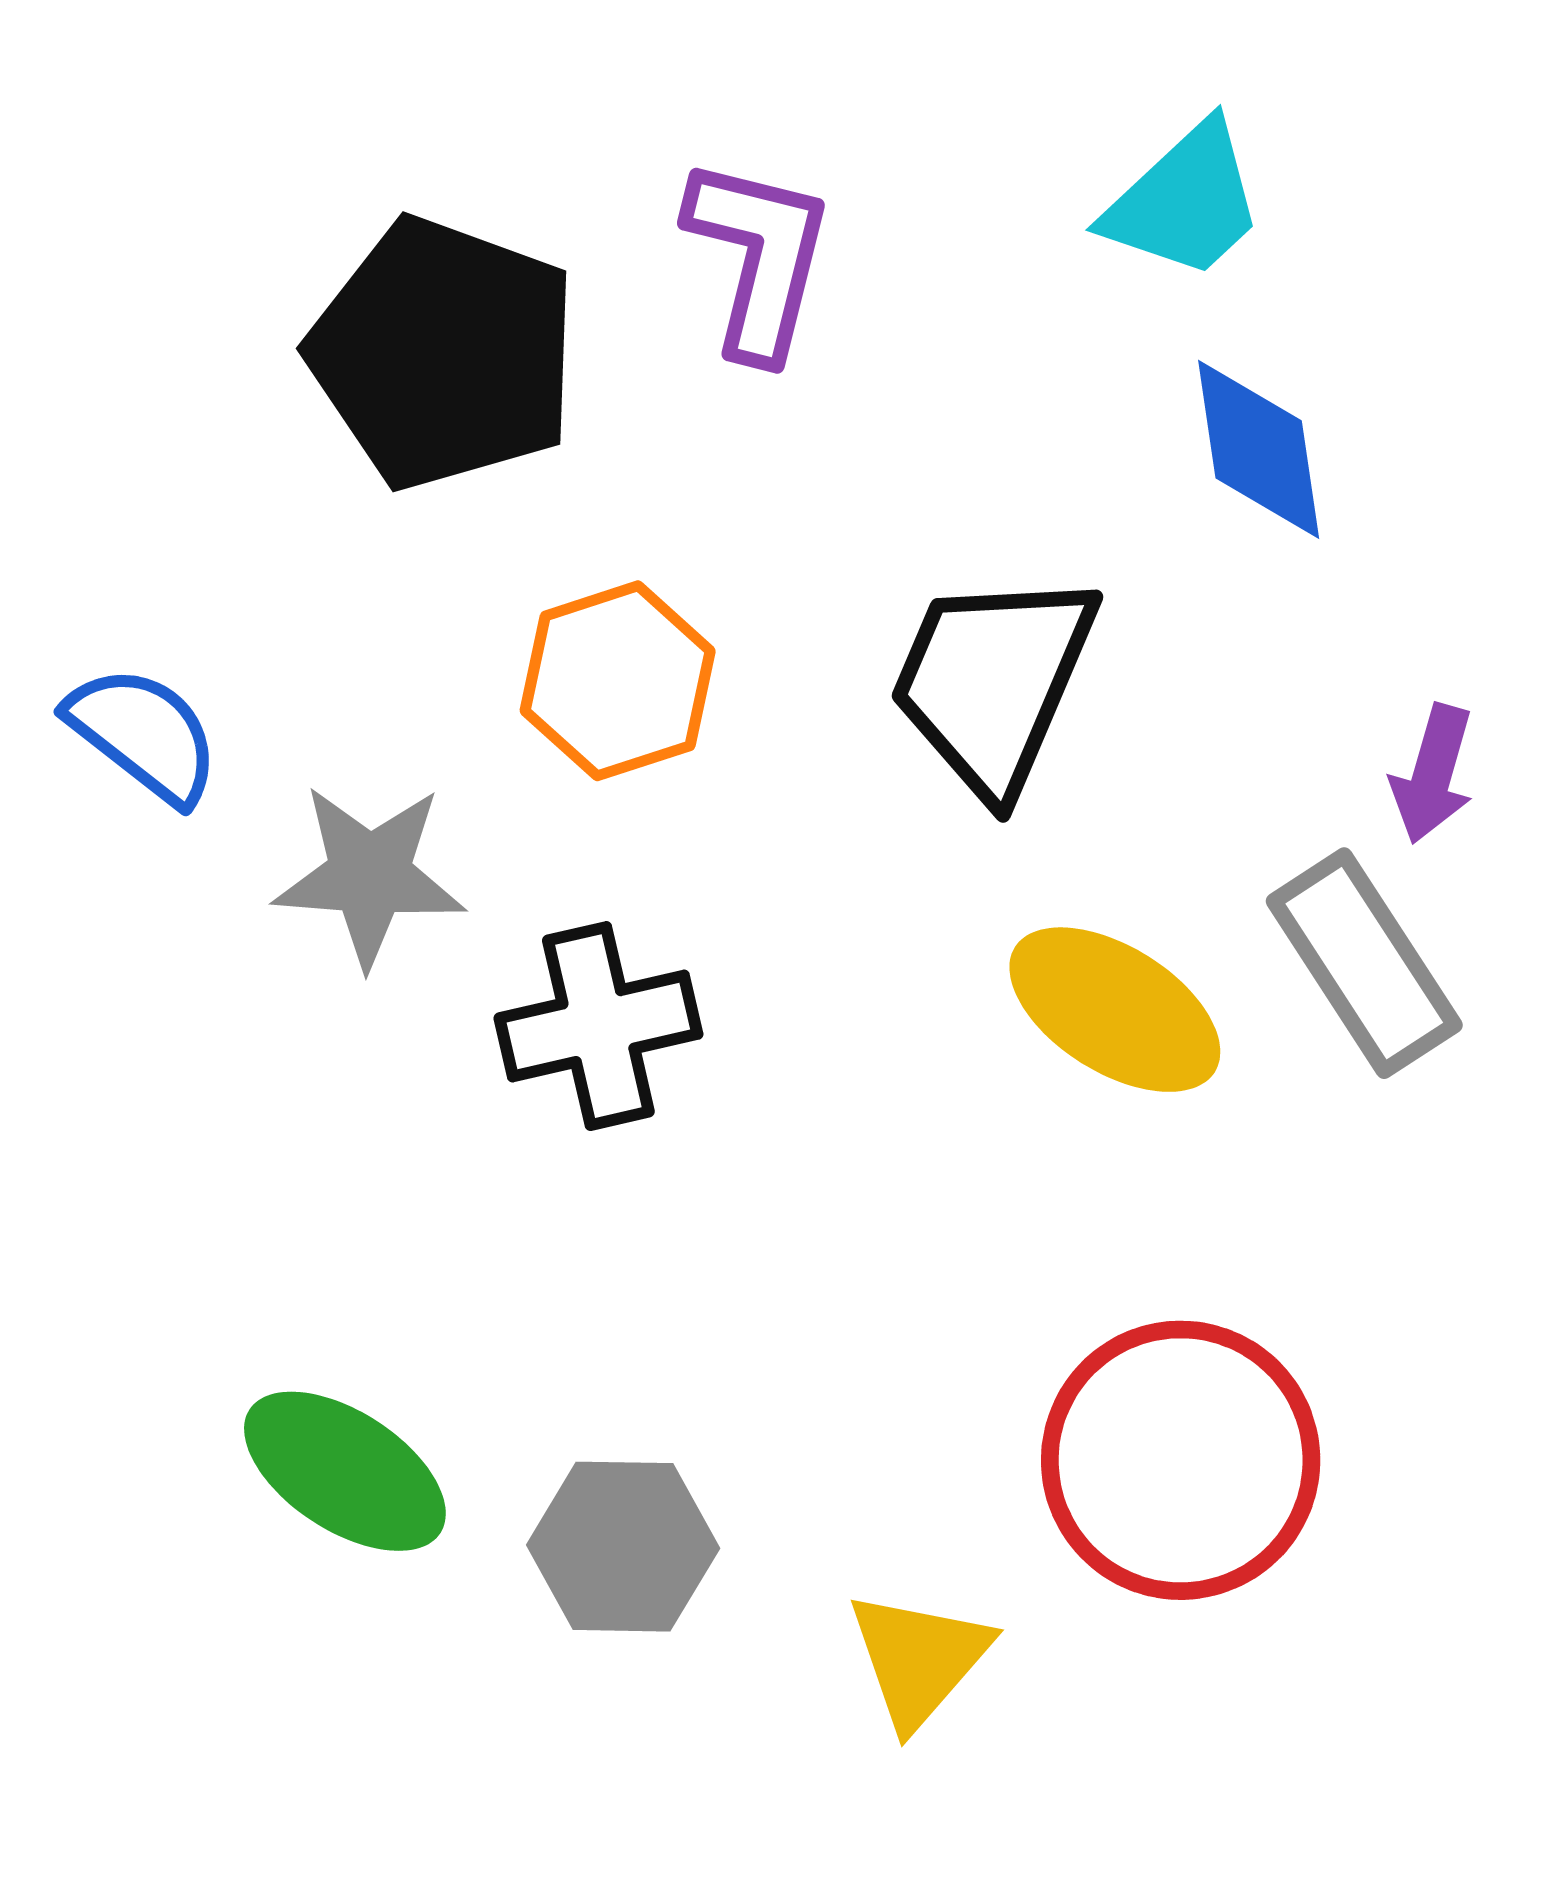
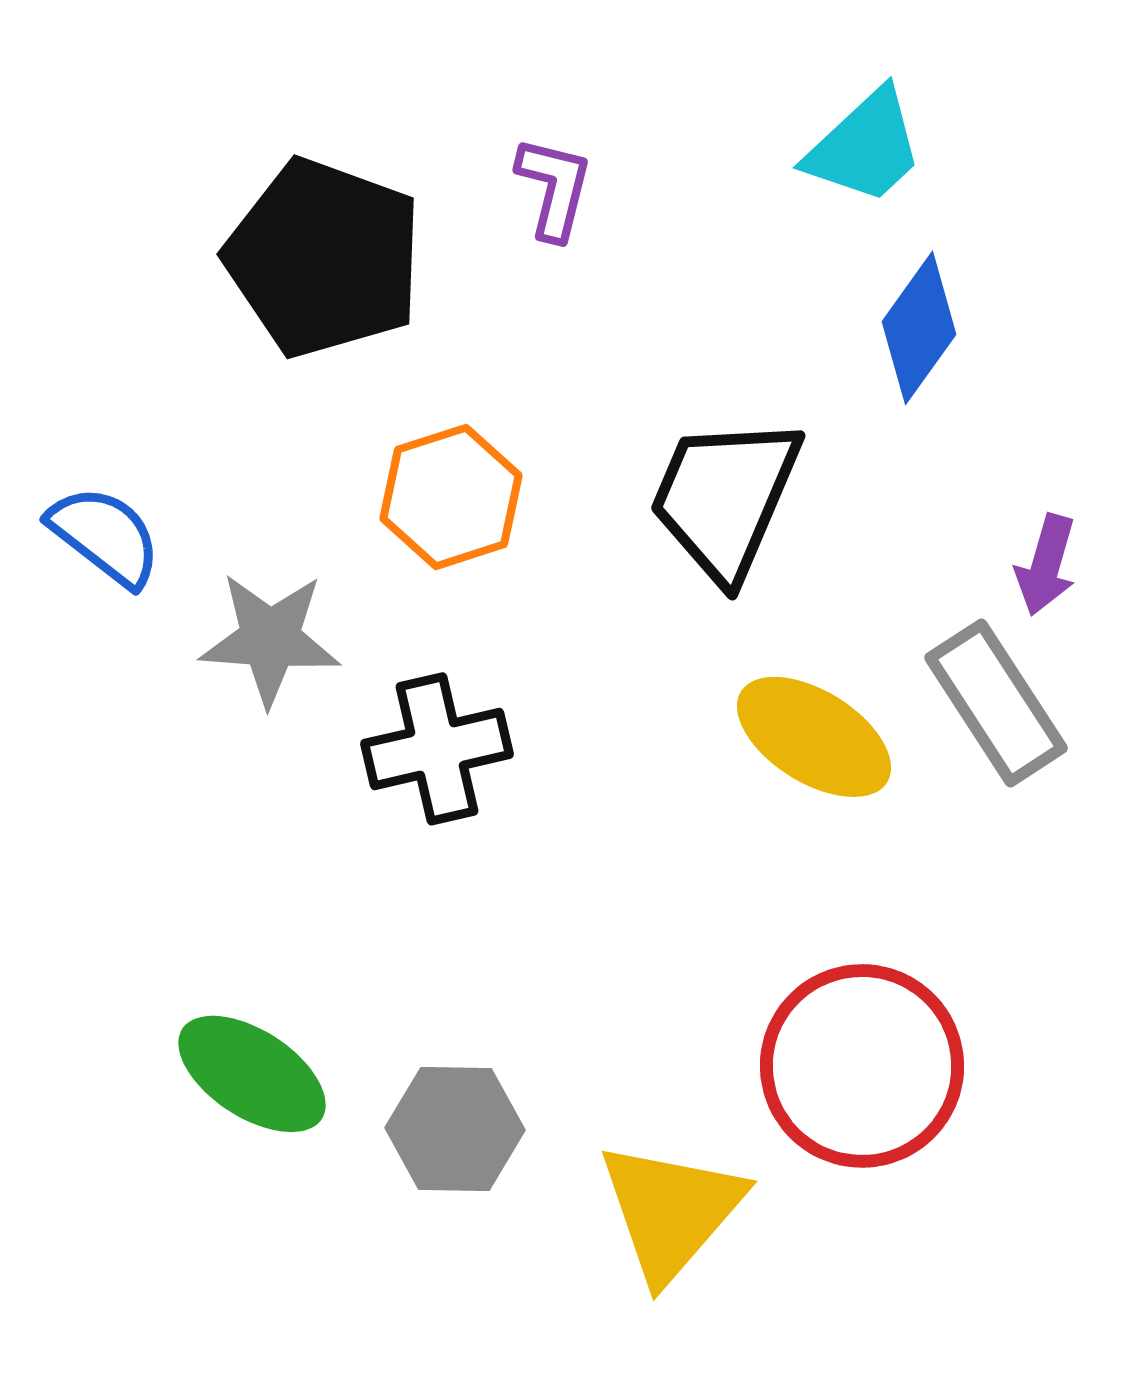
purple L-shape: (759, 258) -> (554, 188), size x0.7
blue diamond: (1259, 449) -> (919, 328), turned 44
yellow triangle: (919, 1659) -> (671, 1211), size x1.4

